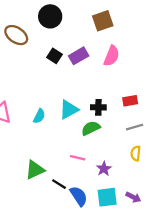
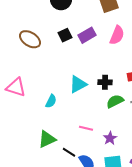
brown ellipse: (16, 35) -> (30, 39), moved
black square: (55, 56) -> (65, 35), turned 32
cyan semicircle: (39, 116) -> (51, 101), moved
green semicircle: (91, 128) -> (115, 101), moved

